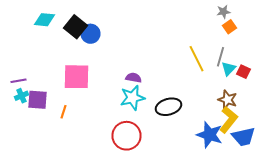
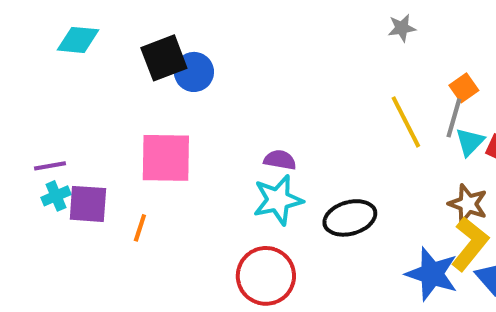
gray star: (224, 12) -> (402, 28), moved
cyan diamond: (44, 20) -> (78, 40), moved
black square: (76, 27) -> (164, 58), turned 30
orange square: (230, 27) -> (464, 88), moved

